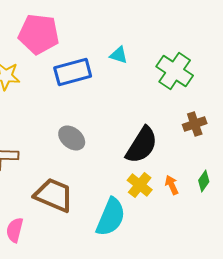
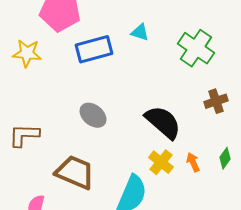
black semicircle: (142, 145) -> (163, 122), turned -81

